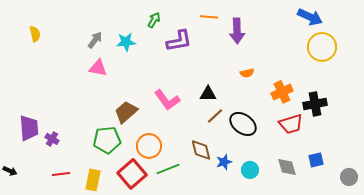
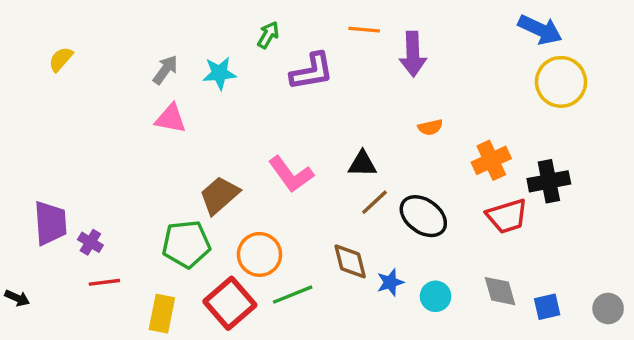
yellow semicircle: (35, 34) -> (61, 59), turned -126
blue square: (316, 160) -> (547, 307), moved
red line: (61, 174) -> (104, 282), moved

